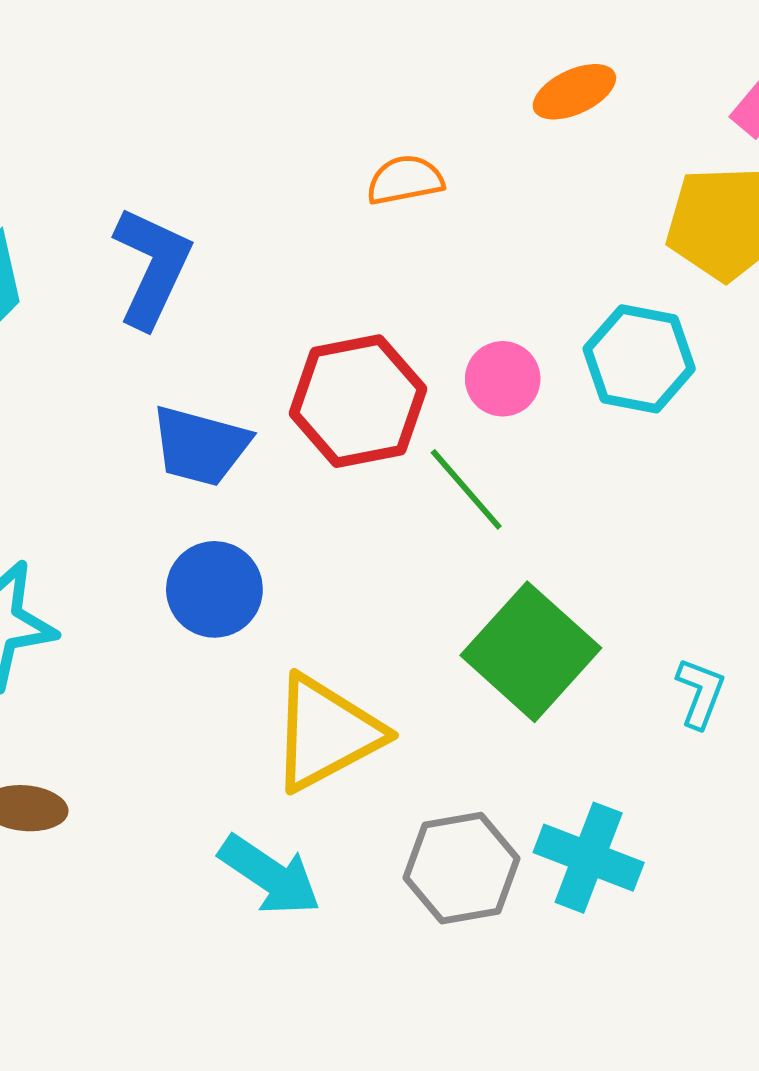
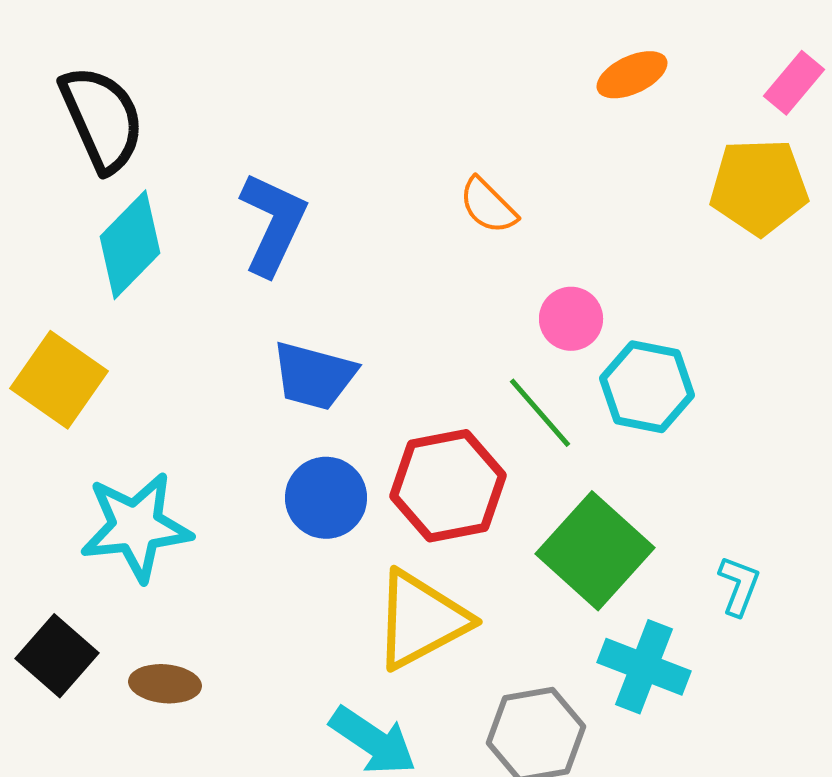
orange semicircle: (405, 180) -> (488, 206), moved, turned -124
cyan hexagon: (639, 359) -> (647, 387), moved
red hexagon: (358, 401) -> (448, 486), moved
cyan cross: (589, 858) -> (644, 667), moved

